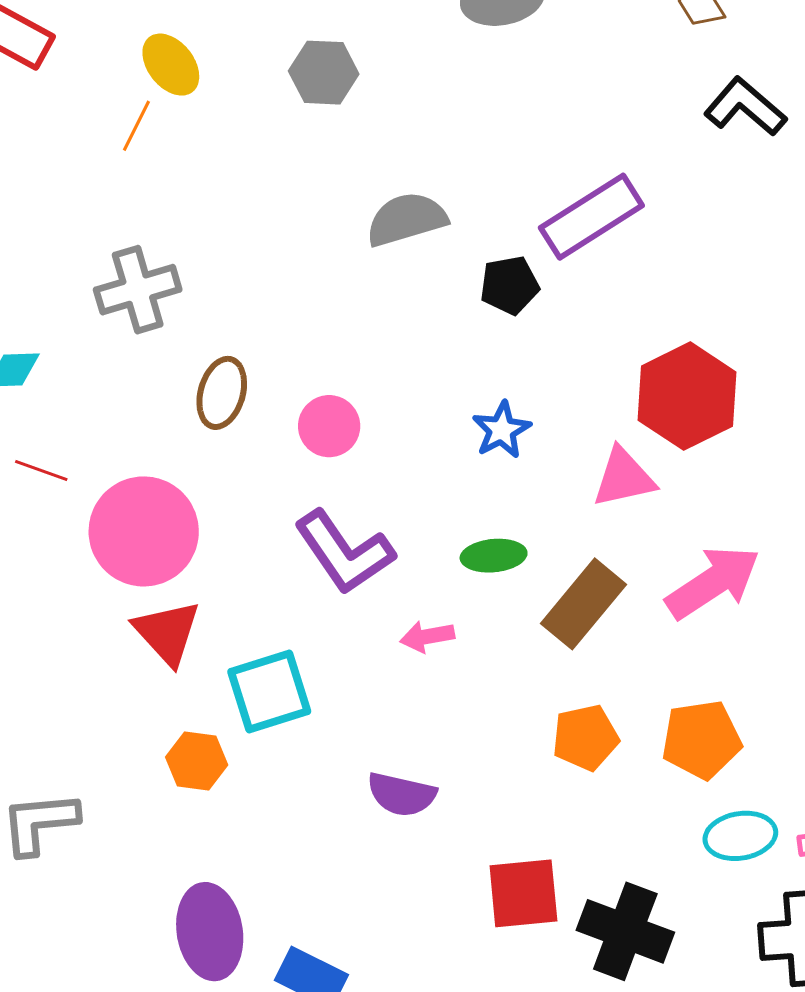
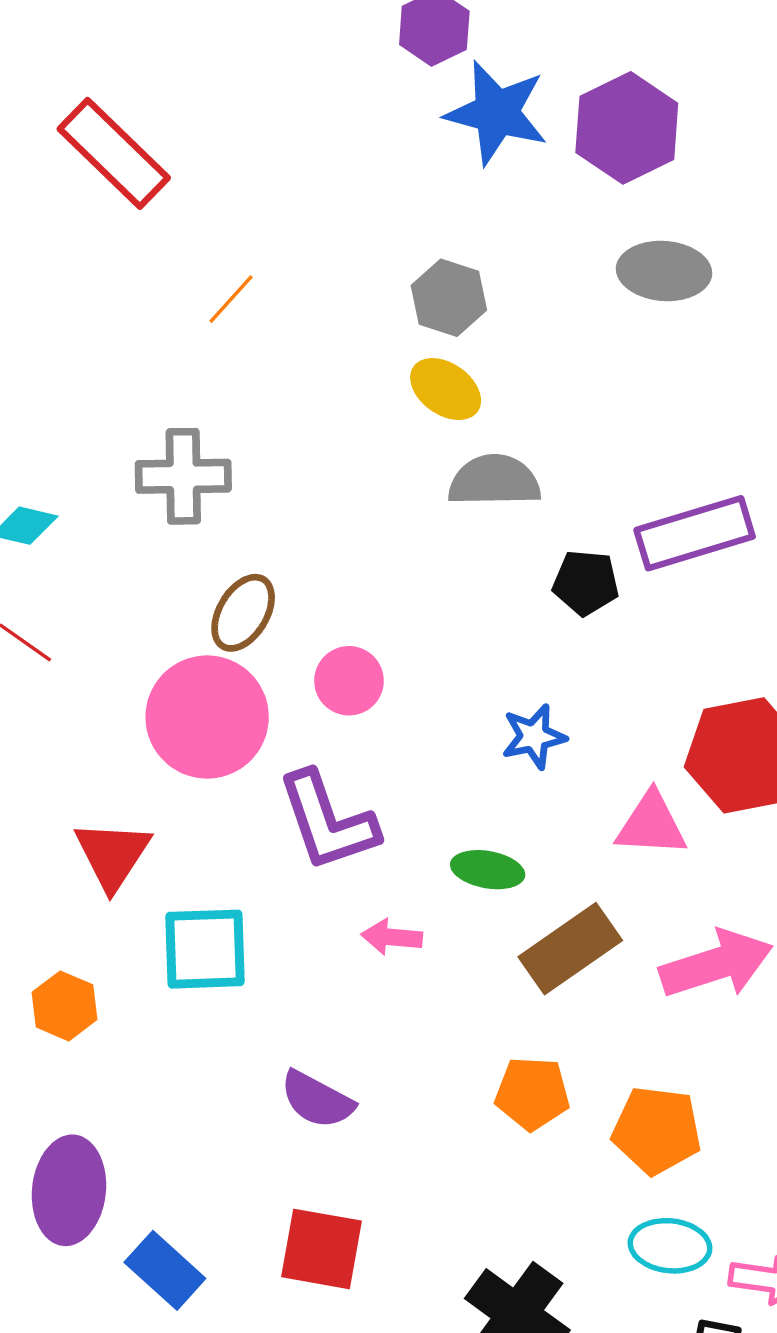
yellow ellipse: (171, 65) -> (446, 389), moved, turned -32
pink circle: (144, 531) -> (207, 717), moved
orange hexagon: (197, 761) -> (64, 1006), moved
red square: (523, 893) -> (321, 1249), moved

